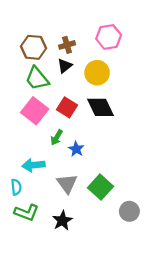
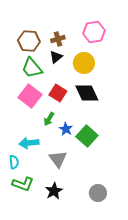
green square: (101, 187) -> (87, 136), moved
gray circle: (129, 211) -> (98, 193), moved

